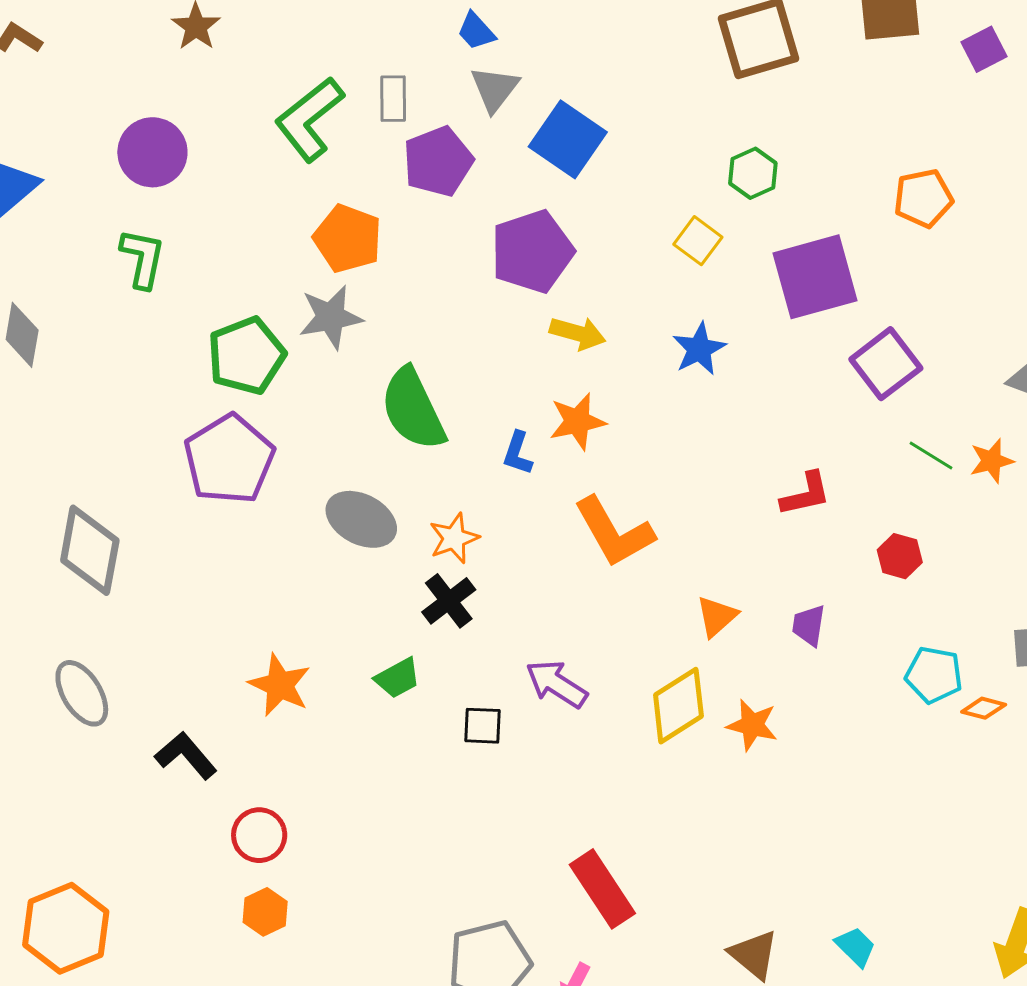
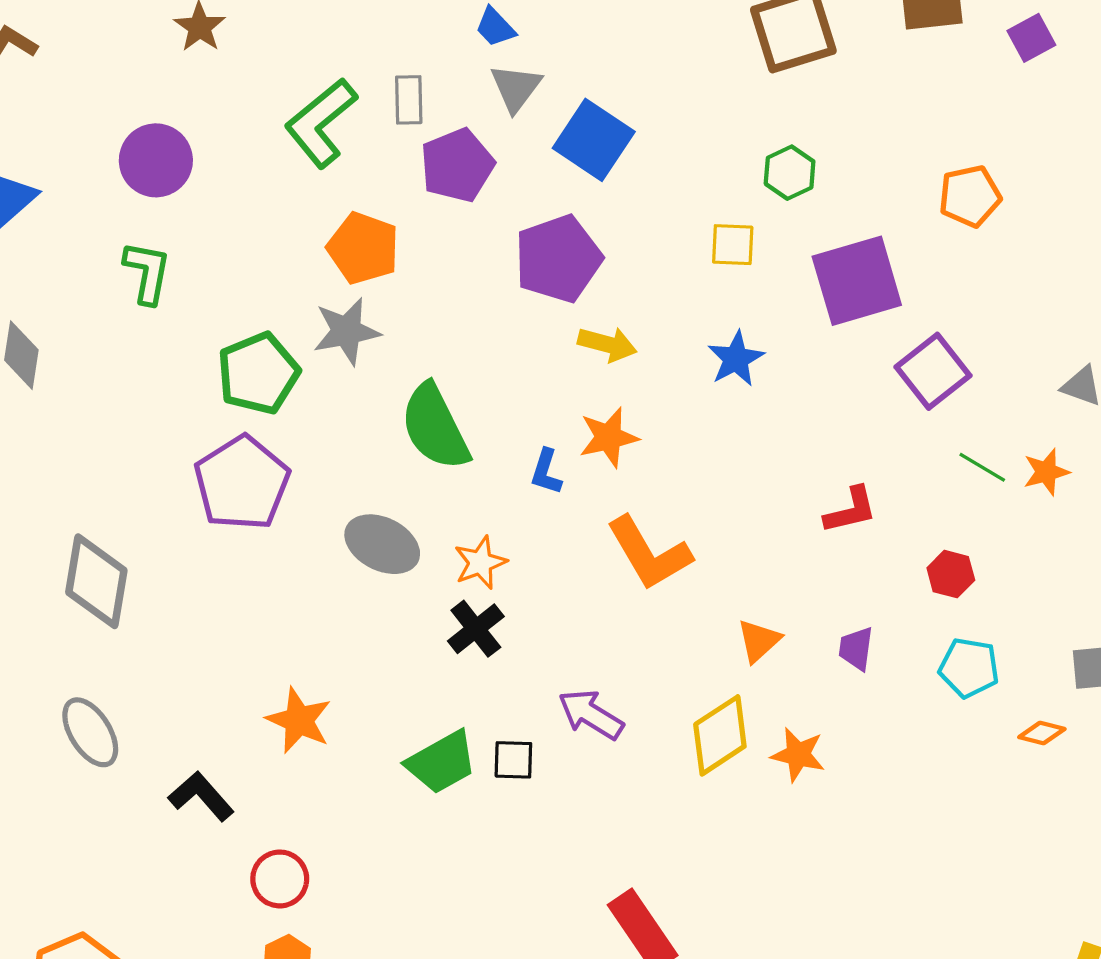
yellow square: (698, 241) -> (733, 245), turned -33
cyan pentagon: (934, 675) -> (969, 668), moved
green trapezoid: (398, 678) -> (442, 762), moved, size x1.5

